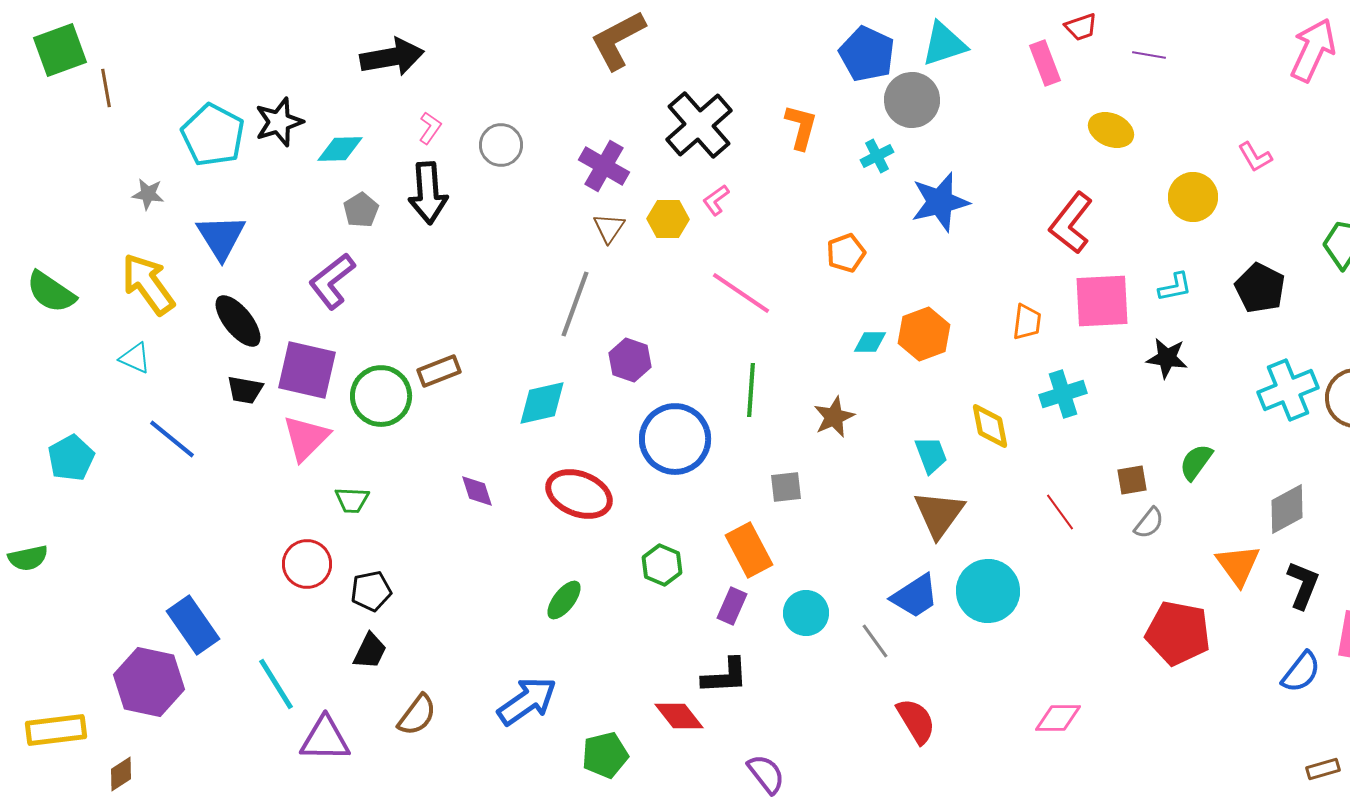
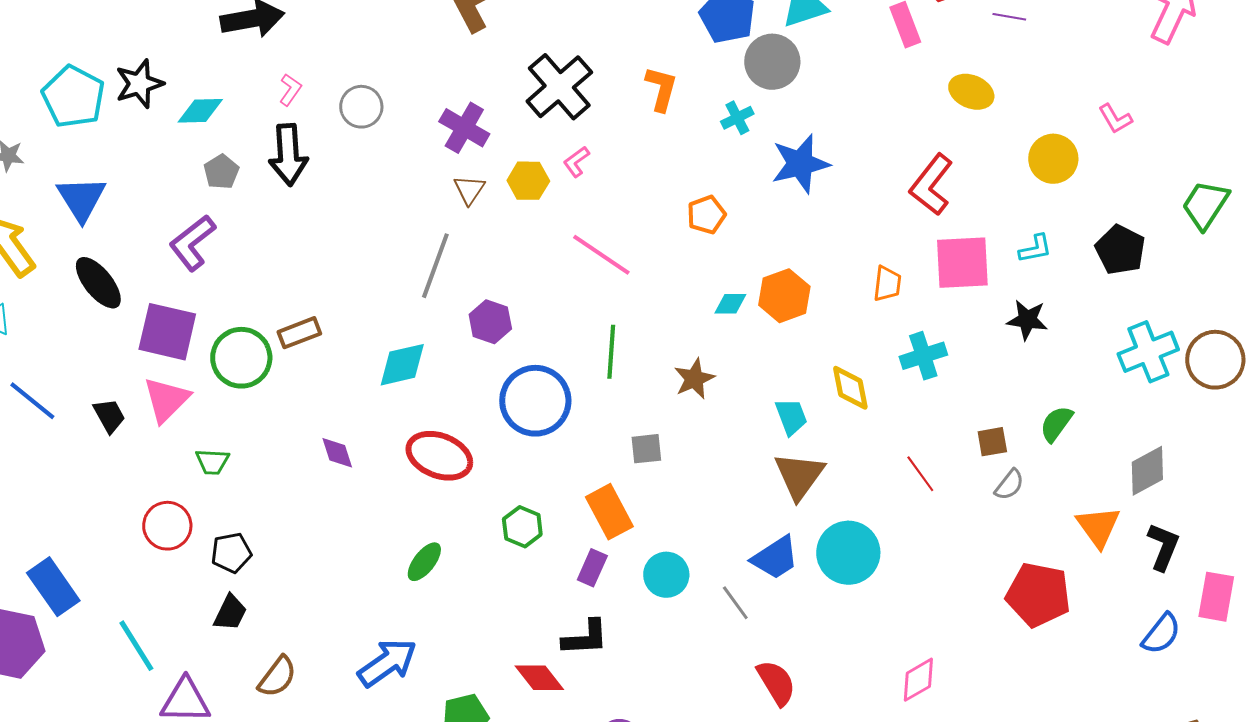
black trapezoid: (245, 390) -> (109, 416), moved, turned -129
pink diamond: (1058, 718) -> (918, 680), turned -30

